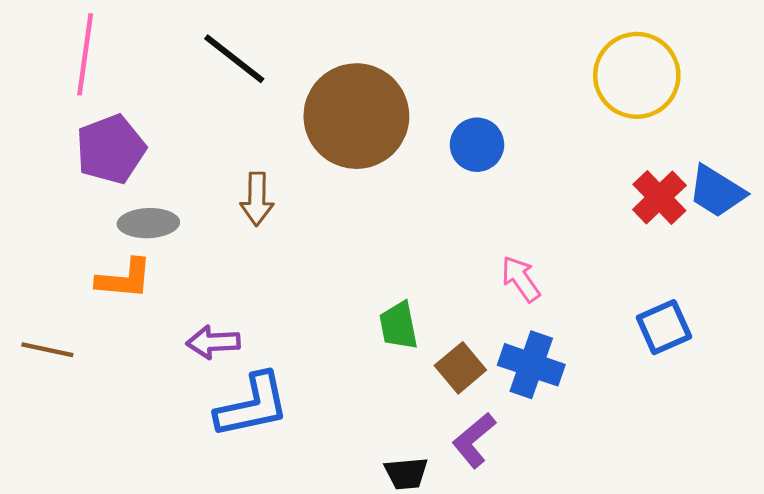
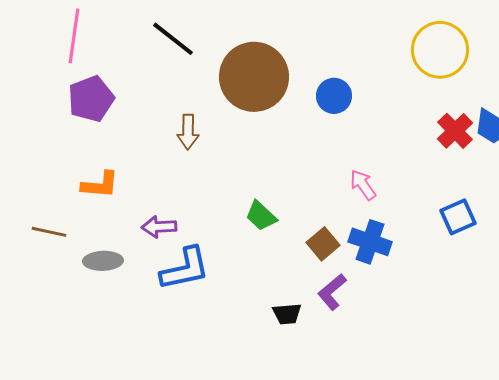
gray ellipse: (148, 223) -> (103, 261), moved
green trapezoid: (399, 326) -> (261, 216), moved, turned -36

